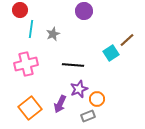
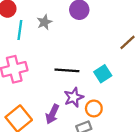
gray star: (53, 34) -> (44, 22), moved
cyan square: (111, 53) -> (103, 74), moved

